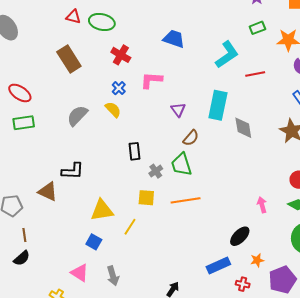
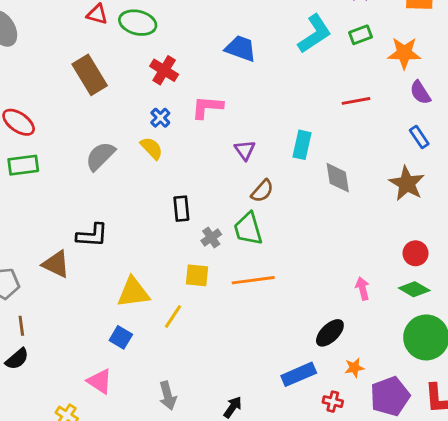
cyan L-shape: (227, 55) -> (315, 34), moved
cyan rectangle: (218, 105) -> (302, 145), size x0.7
gray arrow: (113, 276) -> (168, 396), moved

